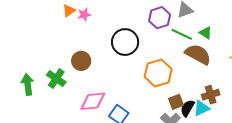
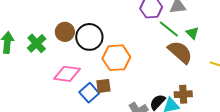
black circle: (125, 42) -> (89, 37), moved
orange hexagon: (158, 73) -> (116, 58), moved
brown square: (176, 102) -> (103, 86), moved

